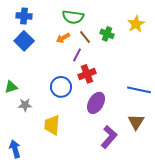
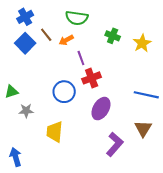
blue cross: (24, 16) -> (25, 17), turned -35
yellow star: (136, 24) -> (142, 43), moved
brown line: (85, 37) -> (46, 35), moved
purple line: (77, 55) -> (81, 58), turned -48

